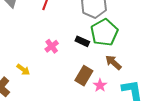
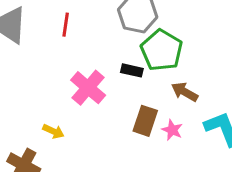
pink cross: (52, 46) -> (88, 88), size x1.6

